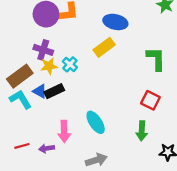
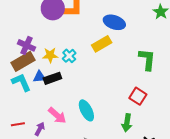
purple cross: (43, 50) -> (27, 45), moved
blue triangle: (40, 91) -> (39, 77), turned -40
pink arrow: (64, 131) -> (57, 115), turned -54
purple arrow: (47, 148) -> (40, 129), turned 120

